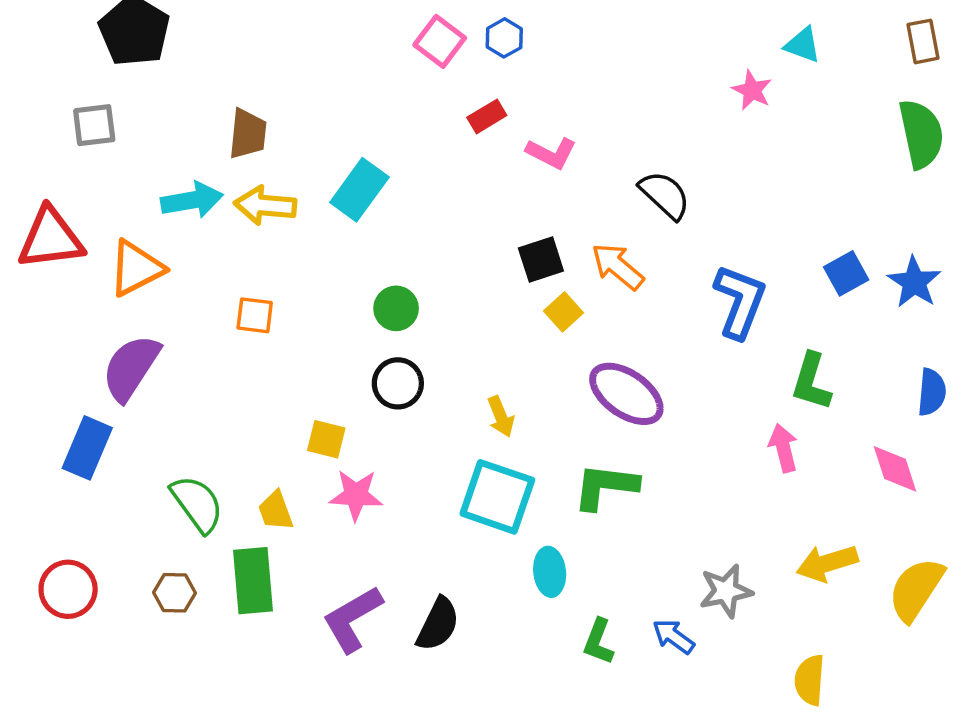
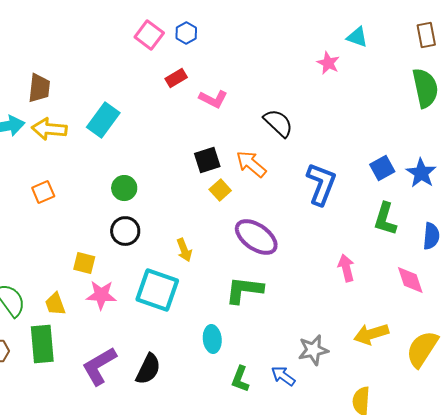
orange square: (255, 315) -> (43, 192), turned -30
green L-shape: (811, 382) -> (385, 219), moved
cyan square: (497, 497) -> (157, 290), moved

